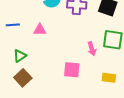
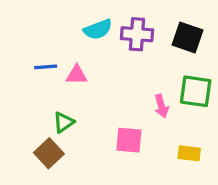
blue line: (13, 25) -> (46, 67), moved
green triangle: (20, 56) -> (64, 122), moved

